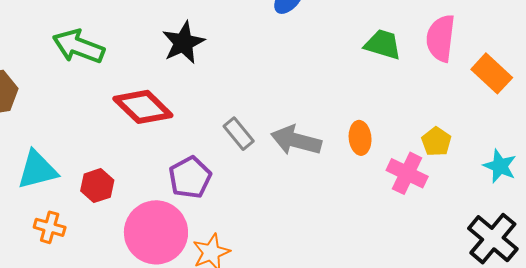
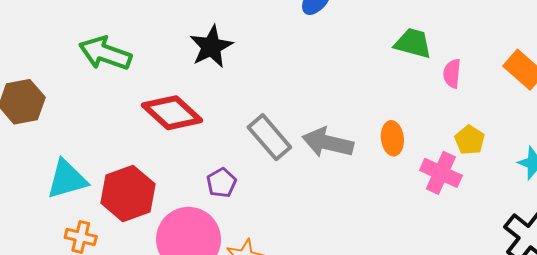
pink semicircle: (441, 38) -> (452, 73), moved, size x0.6
gray rectangle: (239, 134) -> (269, 137), size x1.4
purple pentagon: (190, 177) -> (221, 183), size x0.7
red hexagon: (97, 186) -> (128, 194), size x1.6

